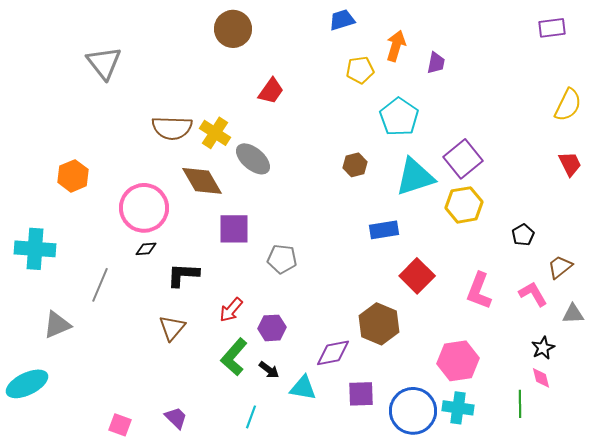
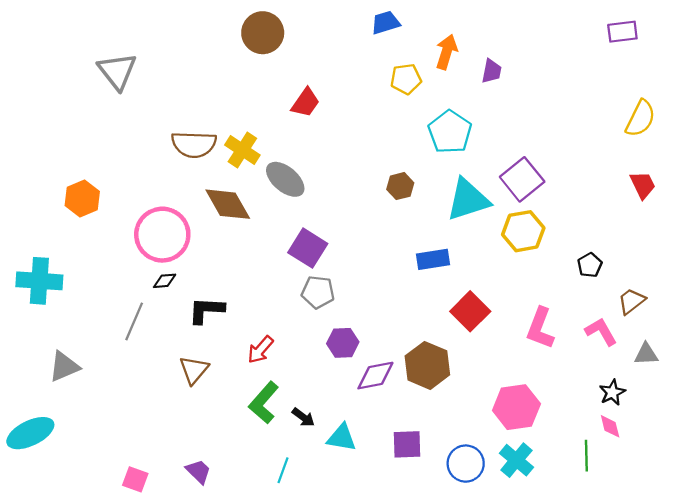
purple square: (234, 229) -> (308, 248), moved, turned 32
gray line: (100, 285) -> (134, 321), moved
purple hexagon: (272, 328) -> (343, 343), moved
purple diamond: (333, 353) -> (375, 376), moved
cyan cross: (458, 408) -> (516, 460), turned 32
blue circle: (413, 411) -> (466, 464), size x0.7

